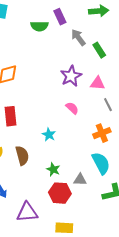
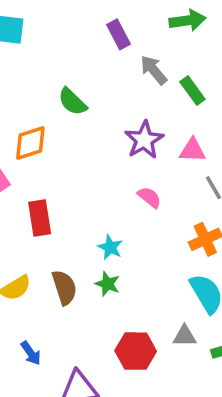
green semicircle: (39, 26) -> (72, 102), moved, turned 48
green star: (53, 169) -> (107, 284), moved
gray triangle: (80, 180) -> (185, 336), moved

